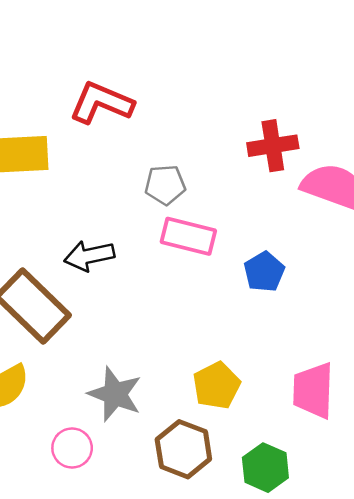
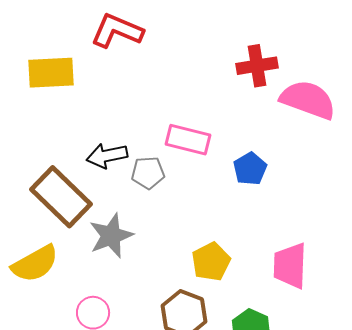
gray pentagon: (165, 185) -> (148, 173), moved
gray star: (115, 394) -> (111, 236), moved, turned 30

